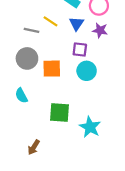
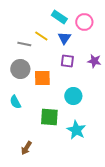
purple star: (100, 30) -> (94, 61), moved
cyan circle: (87, 71) -> (73, 96), moved

